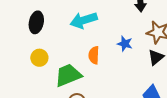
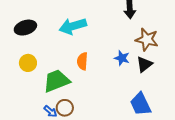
black ellipse: (36, 22) -> (25, 28), turned 60
blue star: (125, 44) -> (122, 58), moved

